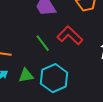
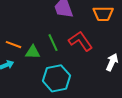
green triangle: (26, 75) -> (33, 52), moved

